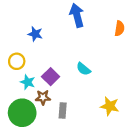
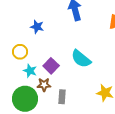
cyan semicircle: (83, 69) -> (81, 59), size x1.5

